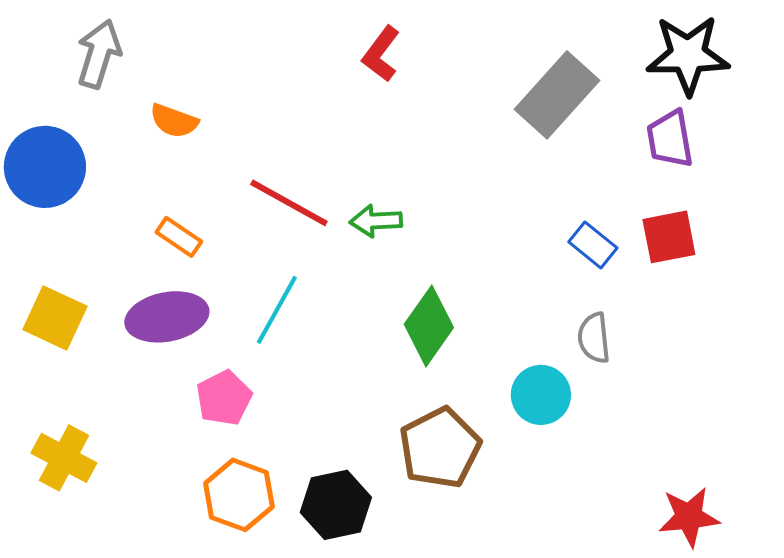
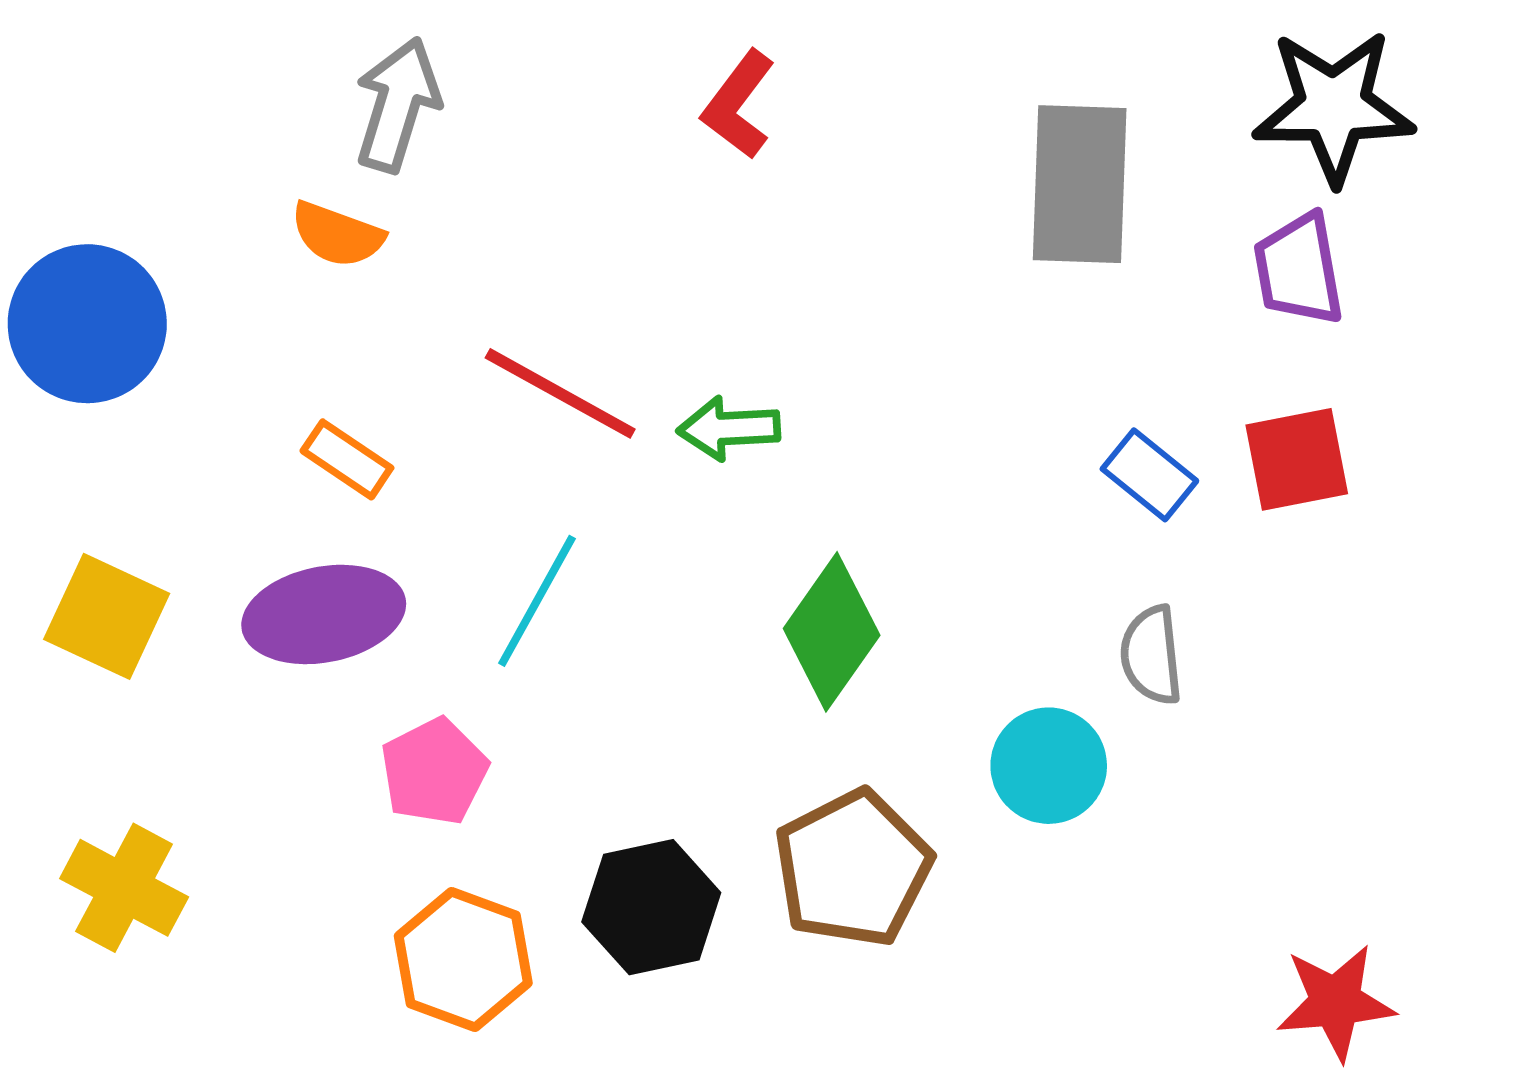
gray arrow: (99, 54) -> (397, 105), moved
gray rectangle: (557, 95) -> (1080, 184), turned -40
black hexagon: (336, 505) -> (651, 907), moved

